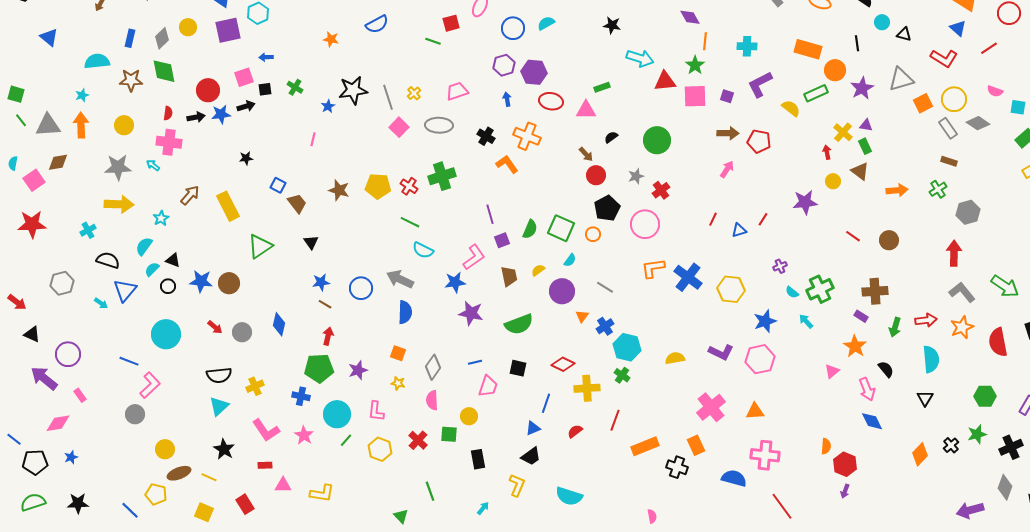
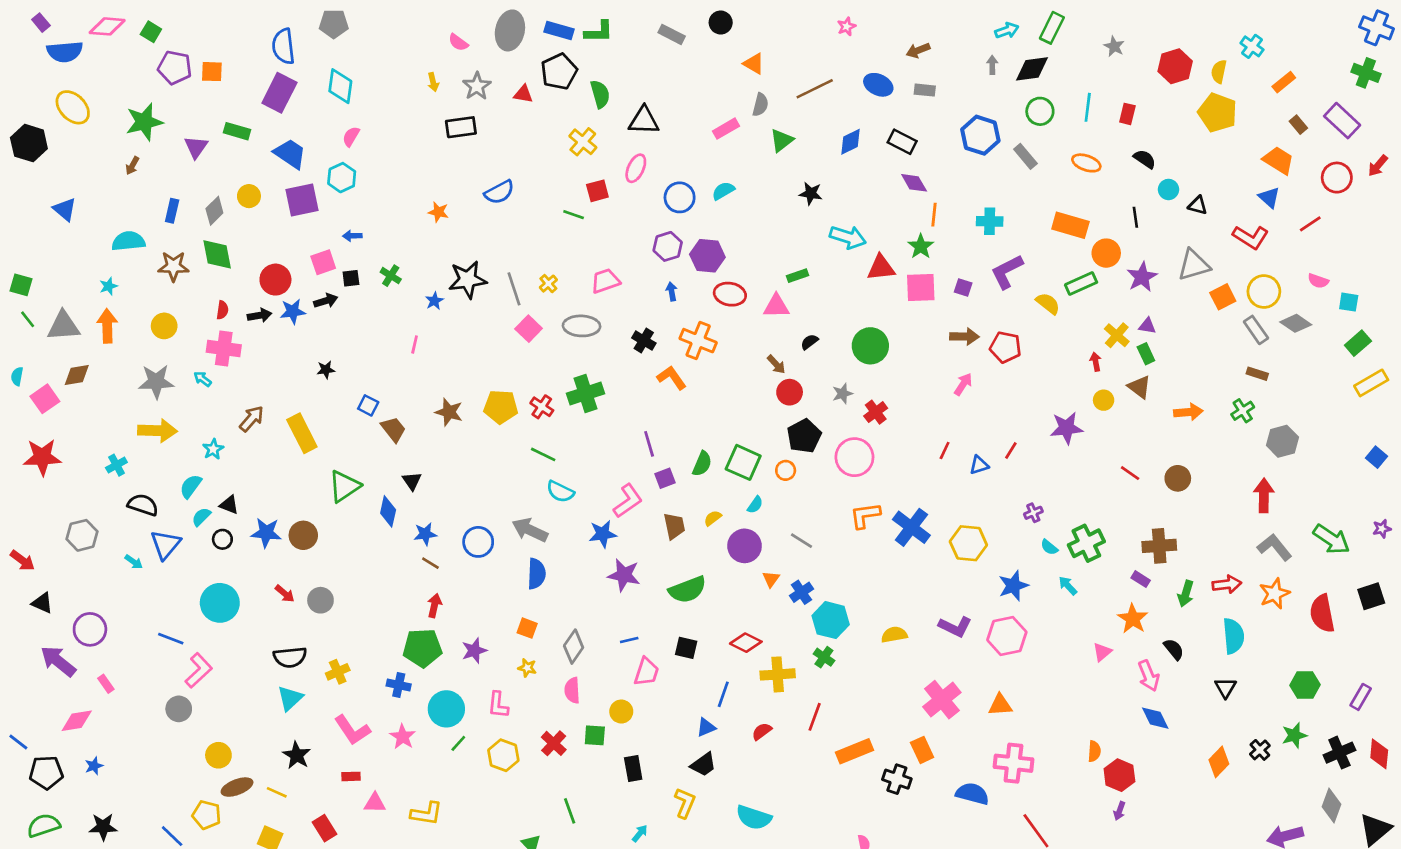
blue diamond: (279, 324) -> (388, 511), moved

